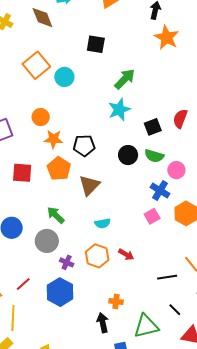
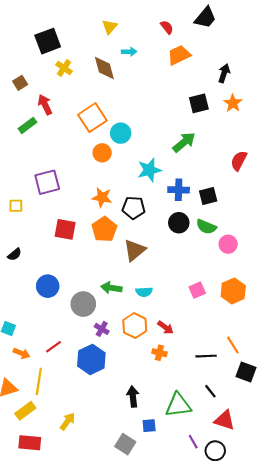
orange star: (167, 37) -> (233, 103), size x0.7
black square: (96, 44) -> (199, 103), moved, turned -30
cyan star: (119, 110) -> (149, 170), moved
orange circle: (41, 117) -> (102, 153), moved
red semicircle: (180, 119) -> (239, 161), moved
blue cross: (160, 191) -> (179, 190), moved, turned -36
green arrow: (56, 215) -> (111, 288), moved, turned -42
orange cross: (116, 301) -> (159, 353), moved

